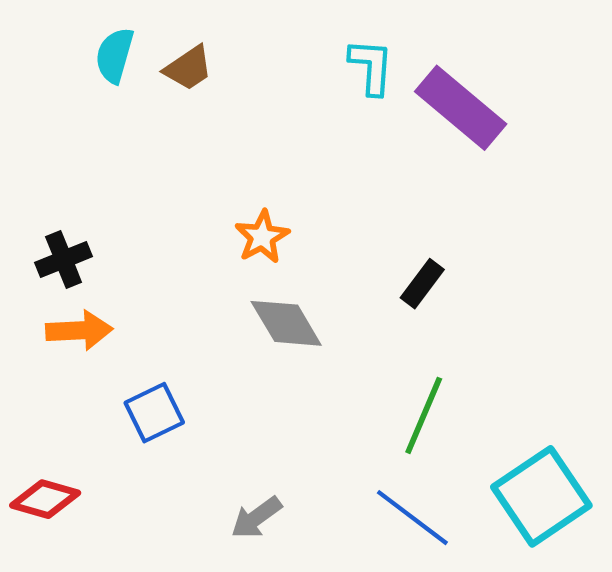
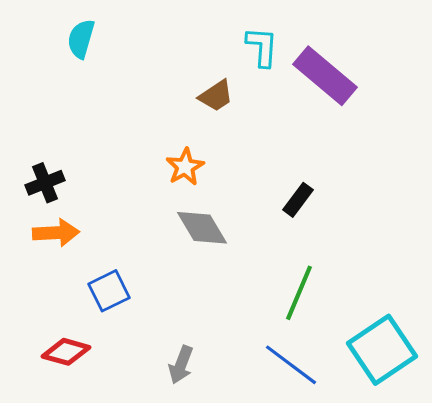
brown trapezoid: (188, 68) -> (216, 96), moved
red diamond: (45, 499) -> (66, 352), moved
gray arrow: (256, 518) -> (181, 365), turned -33

